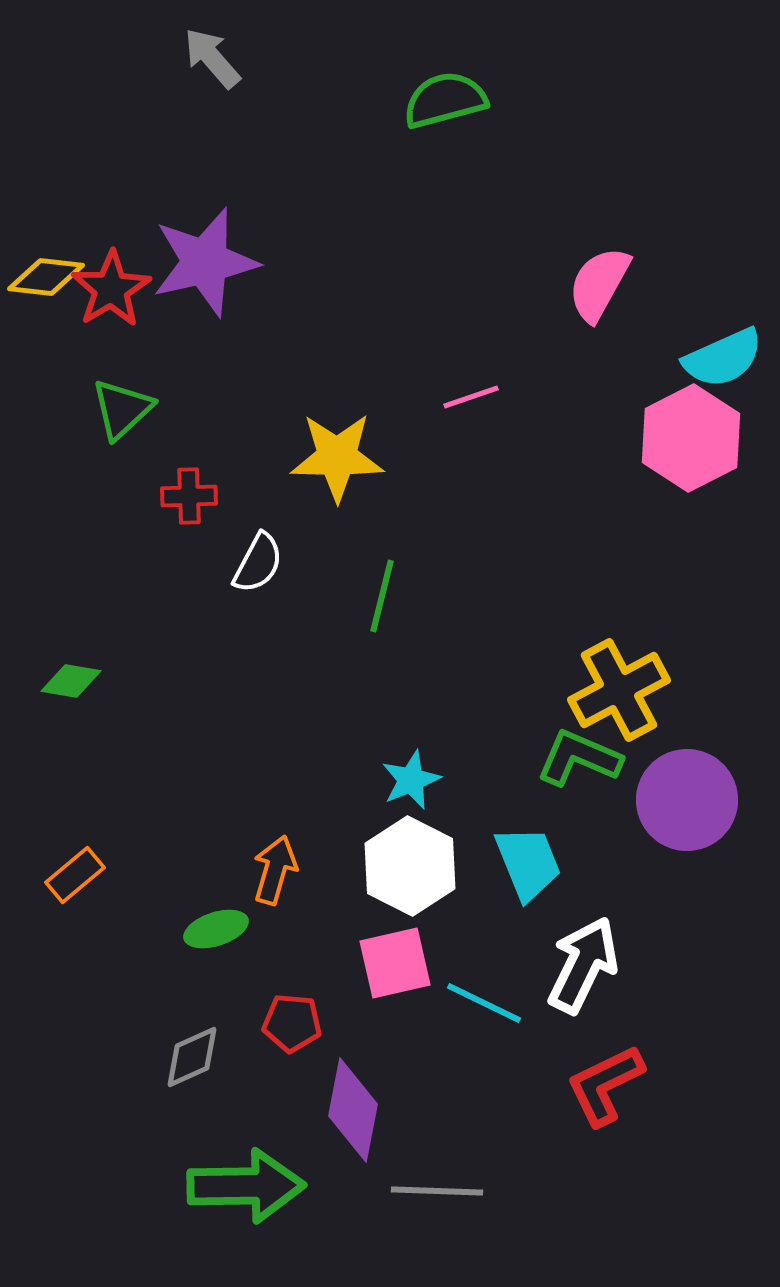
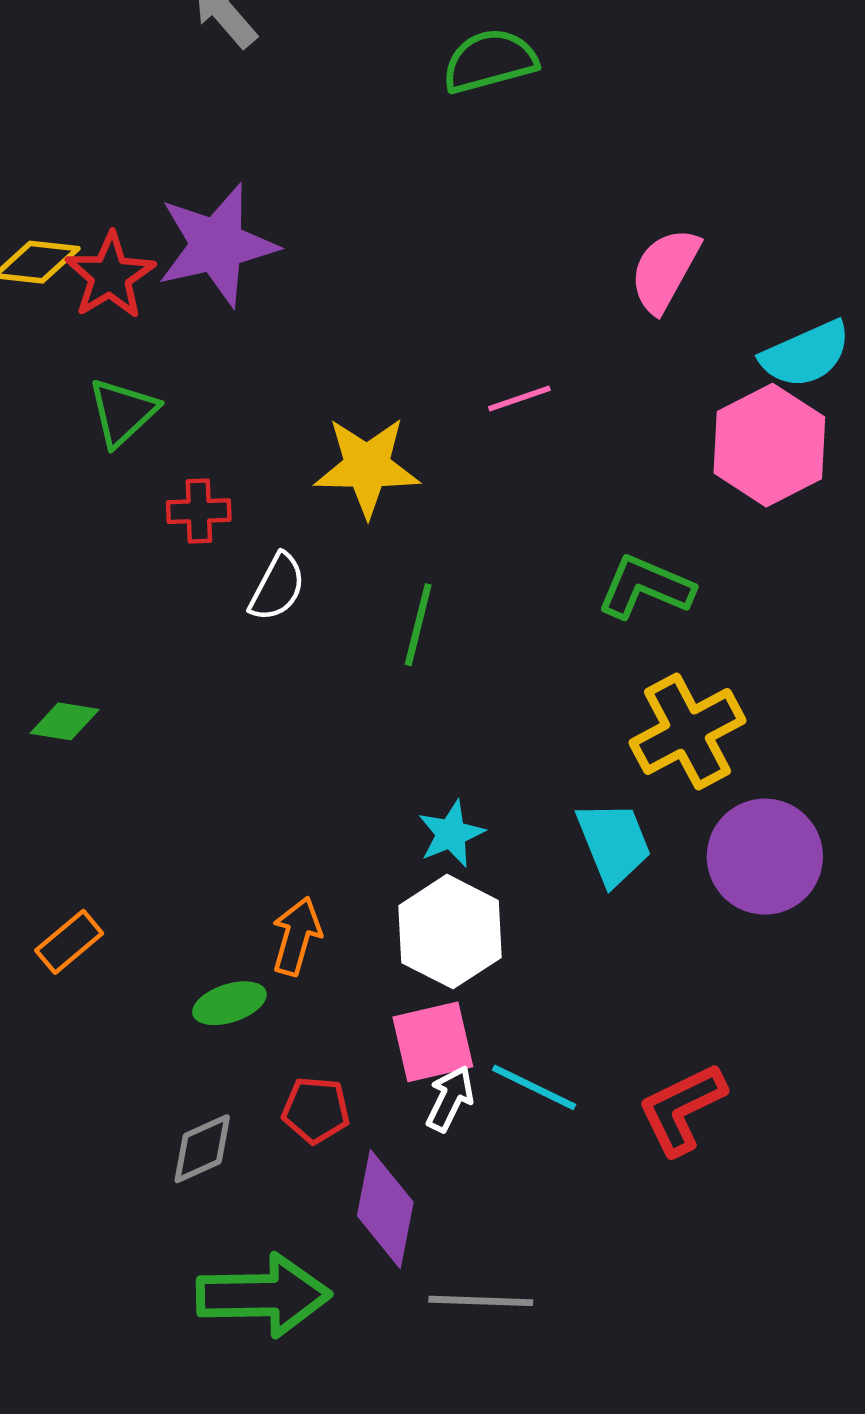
green L-shape: (579, 758) -> (645, 587), moved
cyan trapezoid: (528, 863) -> (614, 843), moved
white arrow: (583, 965) -> (450, 1099), moved, size x0.6
red L-shape: (605, 1085) -> (682, 1109), moved

